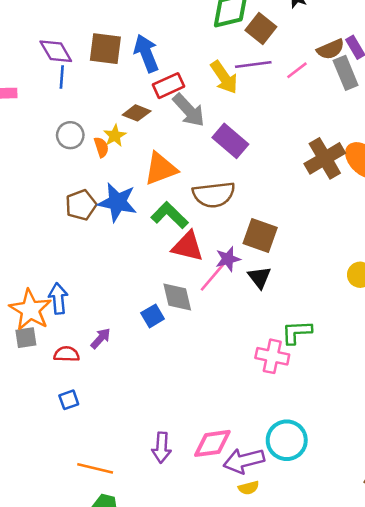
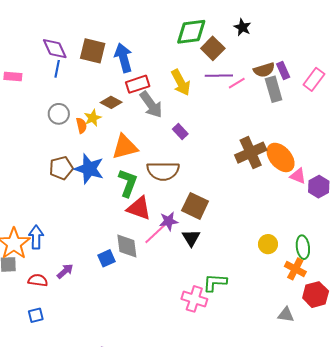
purple line: (253, 64) -> (219, 76), moved
purple rectangle: (230, 141) -> (180, 131), size x0.6
green L-shape: (170, 215) -> (128, 183), turned 60

